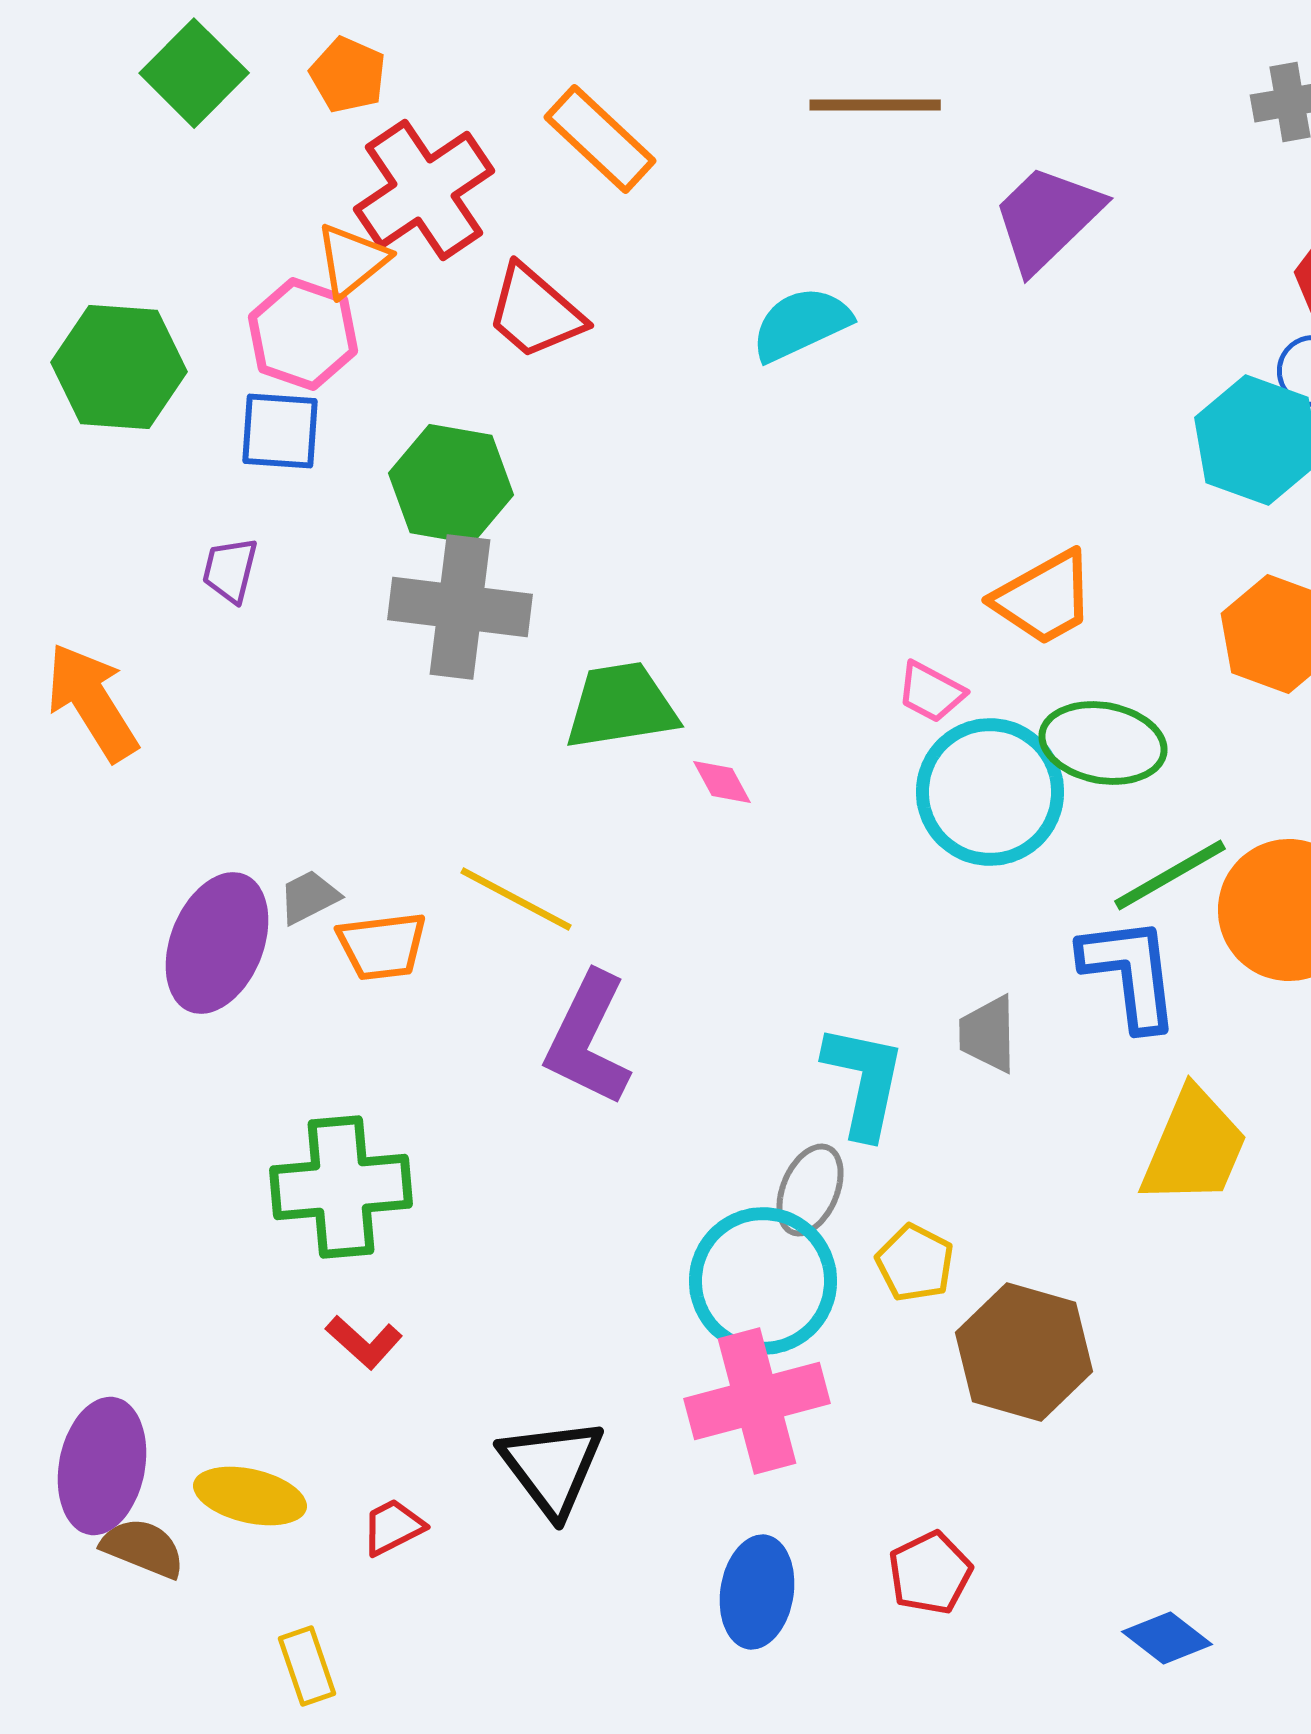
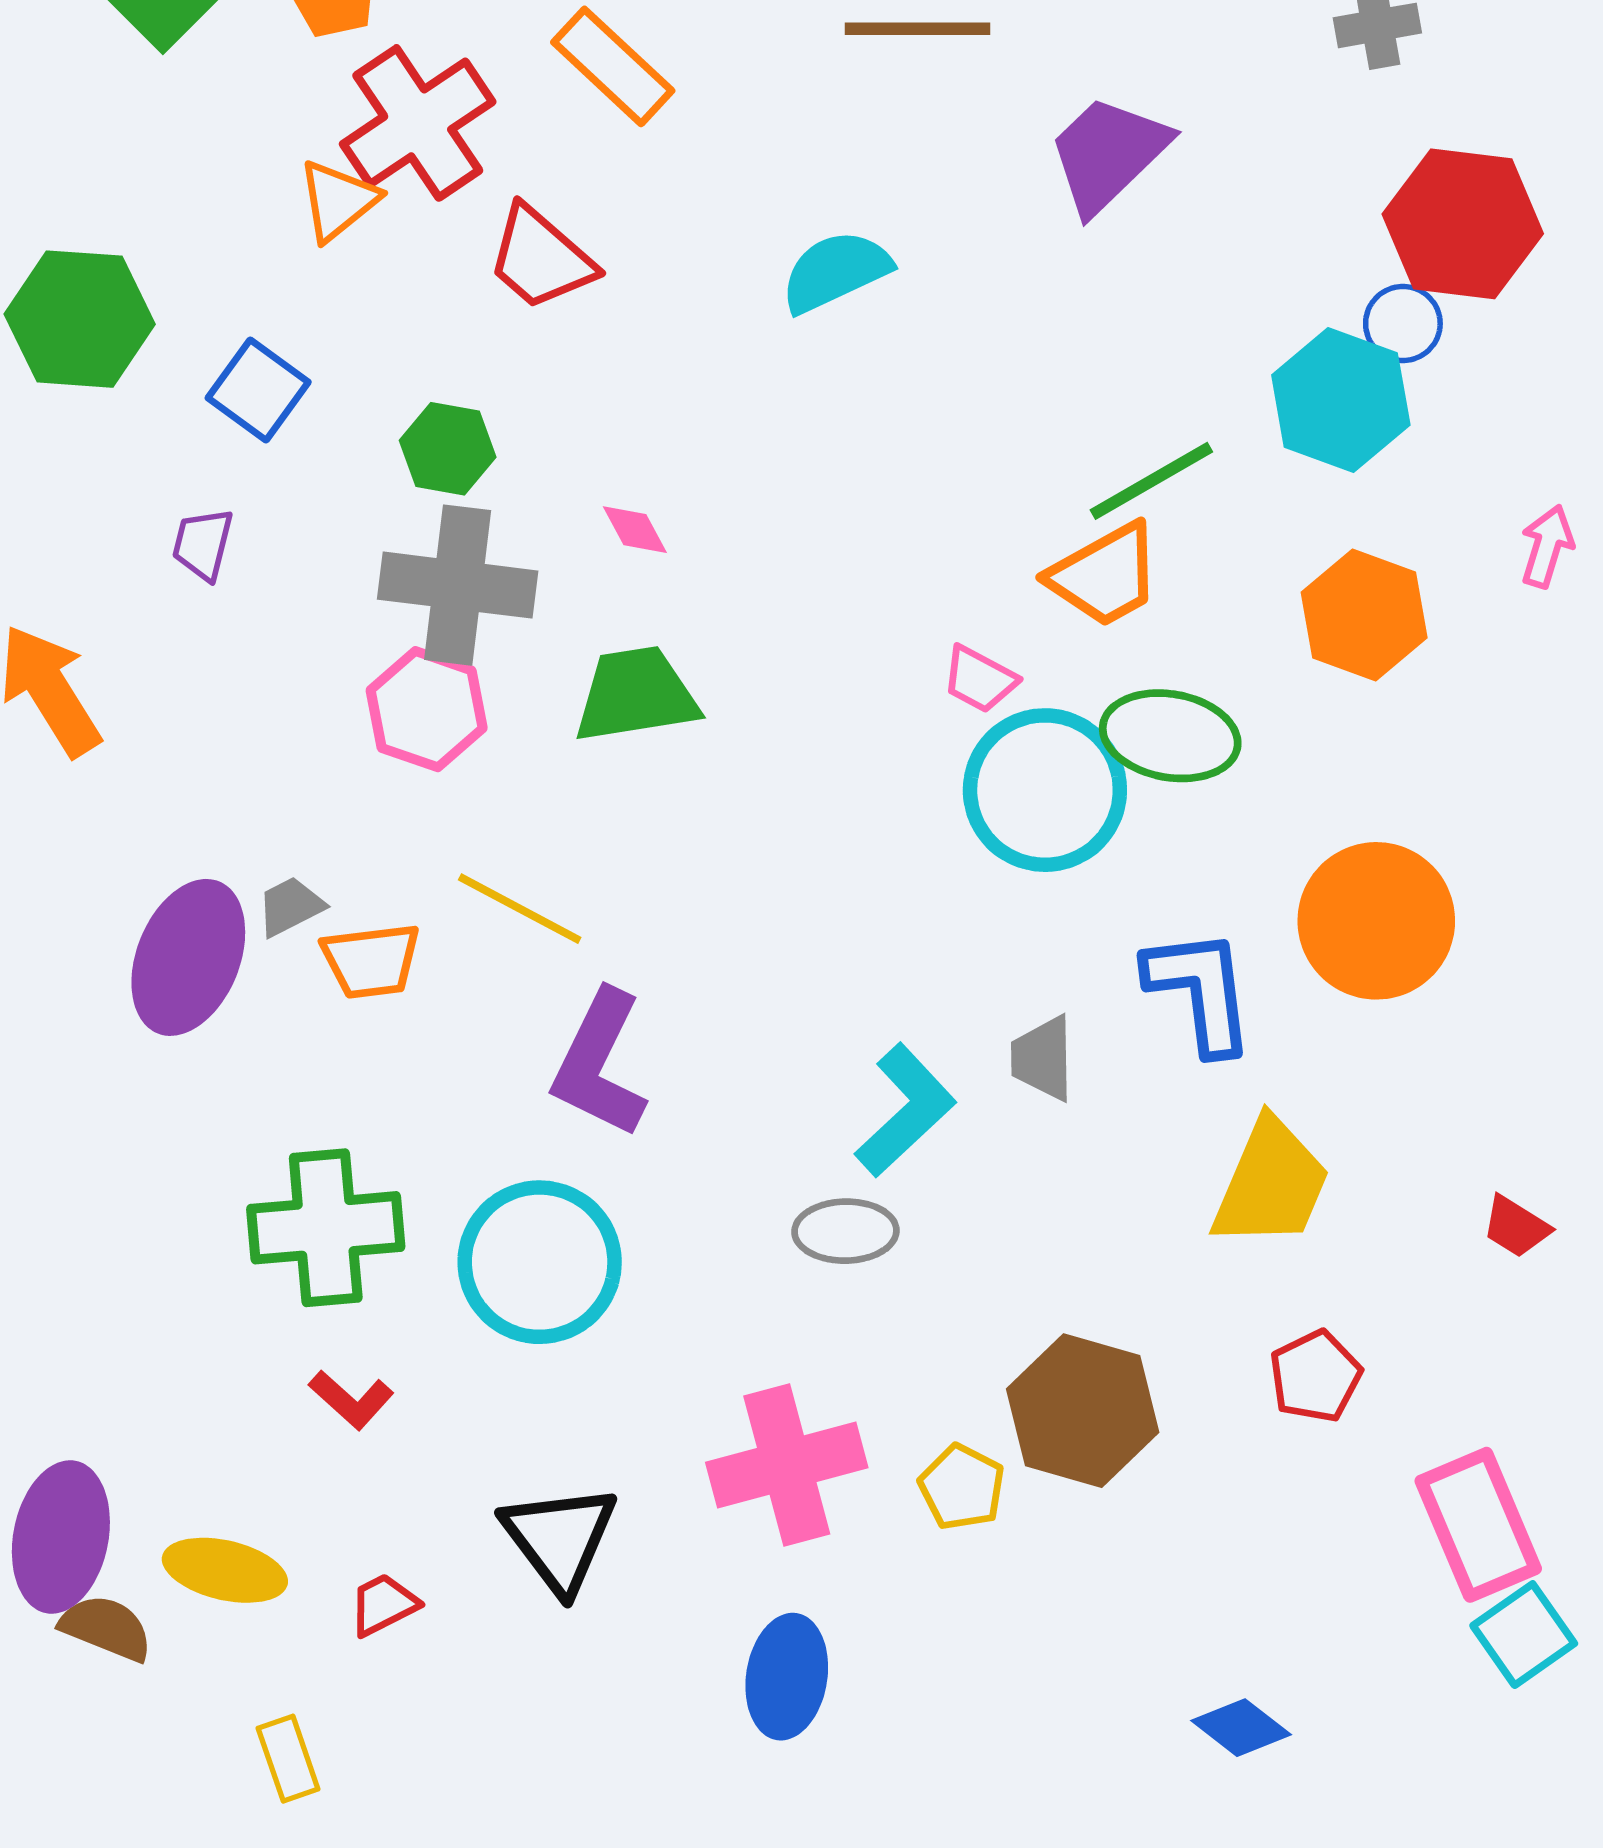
pink hexagon: (303, 334) -> (427, 709), moved
blue square: (280, 431) -> (258, 390), turned 32
green hexagon: (451, 484) -> (448, 449), size x0.7
pink diamond: (722, 782) -> (635, 530), moved
green line: (1170, 875) -> (1151, 481), moved
cyan L-shape: (864, 1081) -> (905, 1110), turned 35
gray ellipse: (810, 1190) -> (845, 1231), turned 66
yellow pentagon: (915, 1263) -> (962, 1487), moved
cyan circle: (763, 1281) -> (540, 1262), moved
red pentagon: (930, 1573) -> (1315, 1376), moved

